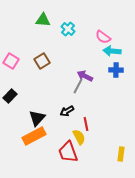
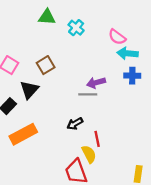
purple arrow: (85, 76) -> (96, 83), turned -42
gray line: (78, 86) -> (88, 94), turned 63
black triangle: (37, 118) -> (29, 90), moved
orange rectangle: (34, 136) -> (23, 134), moved

